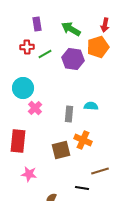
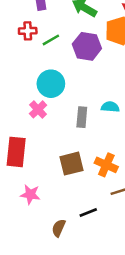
cyan circle: (23, 88) -> (51, 84), moved
orange cross: (83, 140) -> (106, 165), moved
black line: (82, 188) -> (88, 213), moved, turned -32

